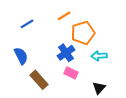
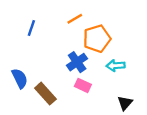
blue line: (27, 24) -> (31, 28), turned -40
blue semicircle: (21, 56) -> (20, 78), moved
black triangle: (99, 88) -> (125, 103), moved

